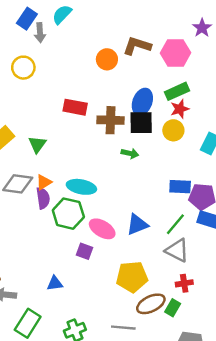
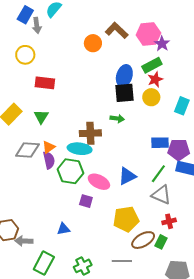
purple star: (202, 28) -> (162, 44), moved
brown L-shape: (137, 46) -> (117, 30), turned 30
red rectangle: (75, 107) -> (45, 83), moved
brown cross: (111, 120) -> (90, 133), moved

